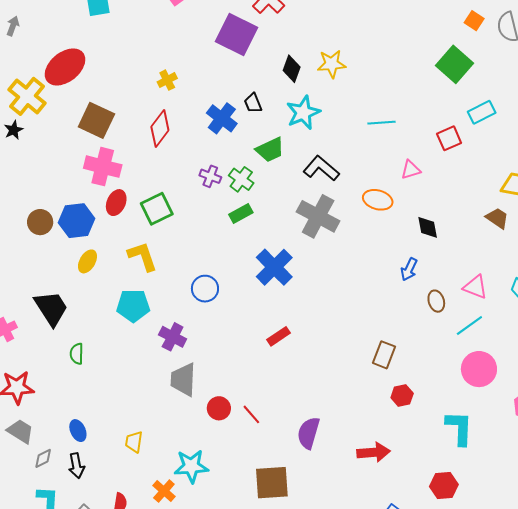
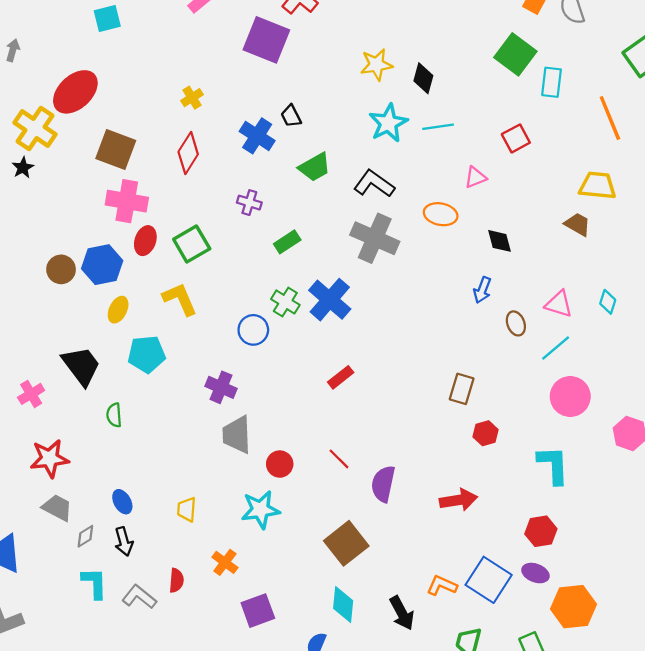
black diamond: (292, 69) -> (423, 78), moved
cyan rectangle: (482, 112) -> (552, 82), moved, turned -52
cyan star: (303, 113) -> (388, 123), moved
green cross: (241, 179) -> (285, 302), moved
cyan pentagon: (133, 306) -> (147, 354), moved
red line: (251, 414) -> (339, 459), moved
cyan star: (191, 466) -> (260, 510), moved
brown square: (272, 483) -> (346, 543), turned -30

